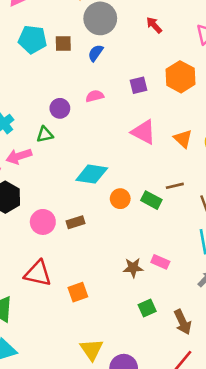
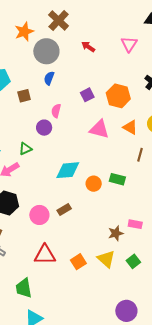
brown square: (63, 43) -> (24, 96), moved
orange hexagon: (181, 77) -> (118, 96), moved
pink semicircle: (95, 96) -> (56, 111), turned -48
purple circle: (60, 108) -> (44, 128), moved
brown line: (175, 186) -> (140, 155), moved, turned -48
yellow triangle: (92, 350) -> (106, 259), moved

